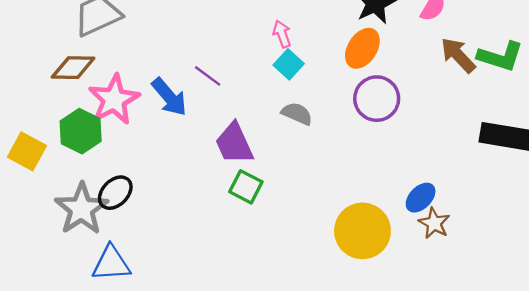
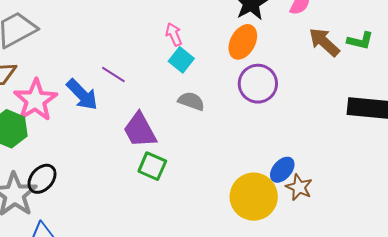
green L-shape: (500, 56) -> (360, 41), size x0.7
blue ellipse: (421, 198) -> (282, 170), moved
brown star: (434, 223) -> (299, 187), moved

